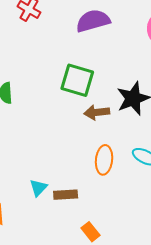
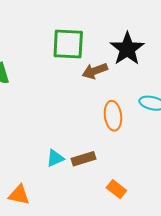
cyan triangle: (38, 188) -> (55, 158), turned 36

